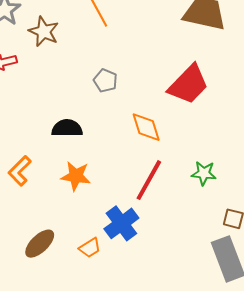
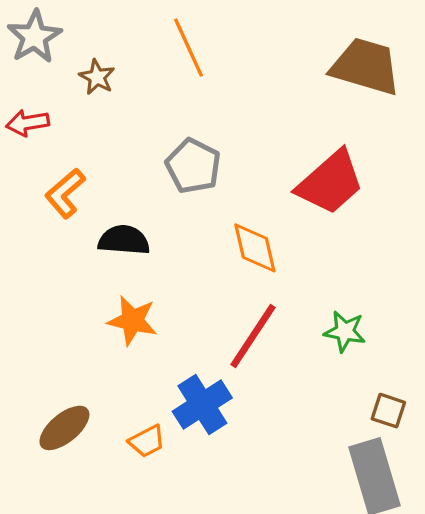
brown star: (44, 31) -> (97, 77), size x0.7
gray pentagon: (105, 81) -> (193, 166), size x1.4
orange L-shape: (20, 171) -> (65, 193), moved

